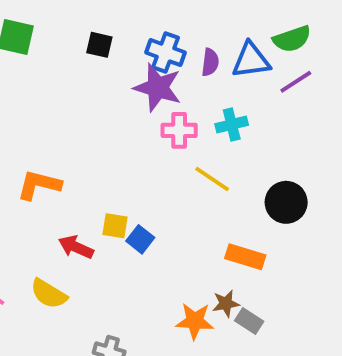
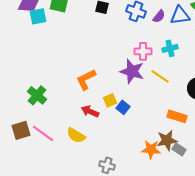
purple semicircle: (210, 62) -> (159, 16), turned 32
purple star: (158, 88) -> (132, 71), moved
orange L-shape: (39, 185) -> (86, 79), moved, turned -40
yellow square: (115, 226) -> (110, 100), turned -32
brown star: (226, 304) -> (167, 140), size x1.5

